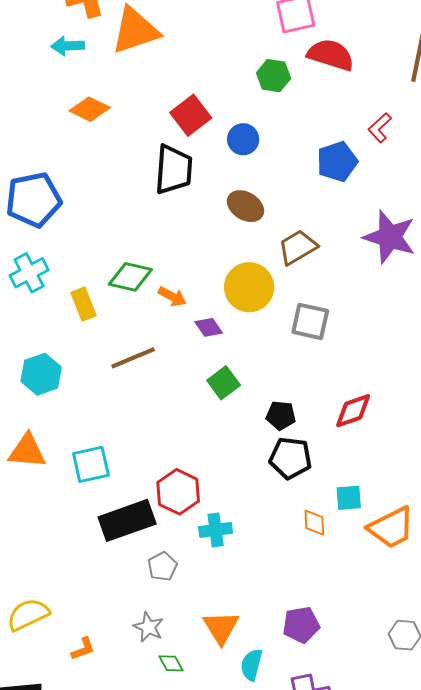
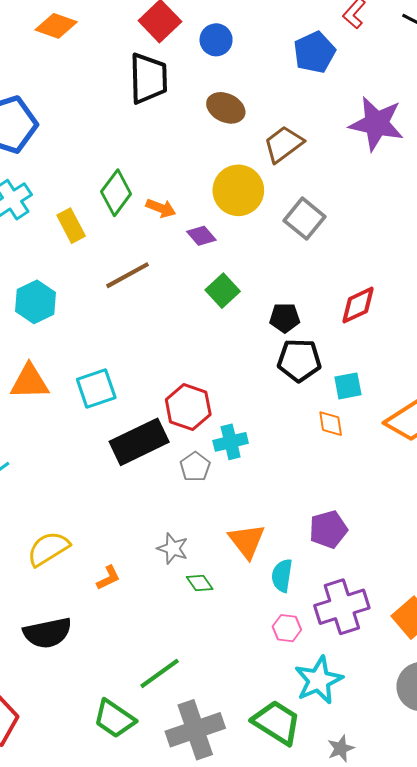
green diamond: (130, 277) -> (116, 193), turned -60
gray square: (310, 321) -> (304, 219), turned 33
cyan square: (349, 498) -> (348, 386), moved
gray pentagon: (162, 566) -> (195, 467), moved

